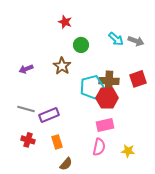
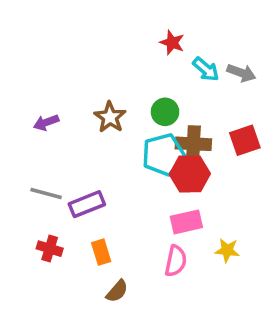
red star: (65, 22) -> (172, 43), moved
green circle: (81, 45) -> (165, 112), moved
yellow star: (128, 151) -> (227, 250), moved

